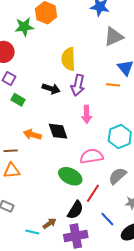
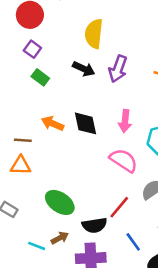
yellow semicircle: (68, 59) -> (94, 34), moved
pink arrow: (87, 114) -> (125, 121), moved
pink semicircle: (92, 156) -> (124, 160), turned 35
green ellipse: (70, 176) -> (60, 202), moved
black semicircle: (75, 210) -> (94, 225), turned 42

